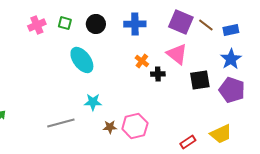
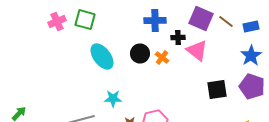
green square: (65, 23) -> (85, 20), size x1.5
black circle: (96, 24) -> (140, 54), moved
black cross: (158, 74) -> (178, 38), moved
black square: (200, 80) -> (217, 90), moved

